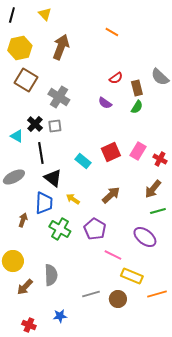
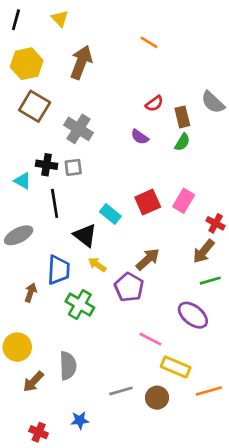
black cross: (35, 124) -> (47, 165), turned -35
red cross: (160, 159) -> (216, 223), moved
black triangle: (53, 178) -> (85, 235), moved
purple pentagon: (95, 229) -> (129, 287), moved

